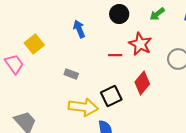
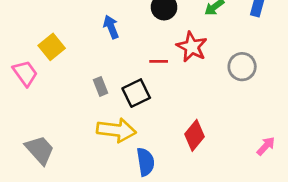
gray rectangle: (71, 74) -> (101, 86), turned 48
red diamond: (142, 83) -> (194, 135), moved
black square: (111, 96) -> (136, 93), moved

